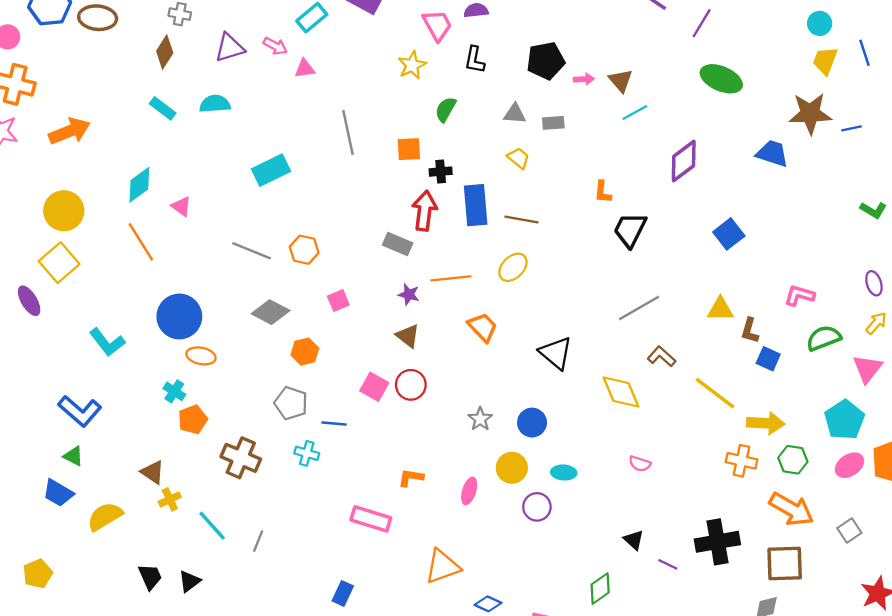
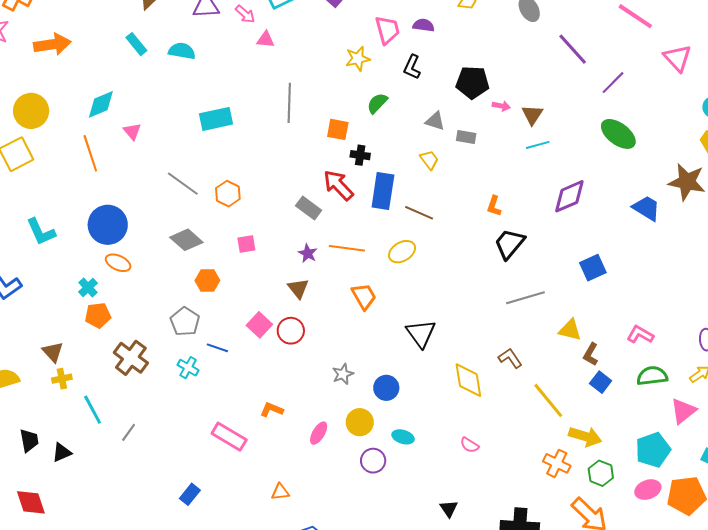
red arrow: (425, 211) -> (338, 185), turned -64
gray line: (639, 308) -> (525, 298), moved
orange triangle: (442, 567) -> (280, 492), size x0.6

